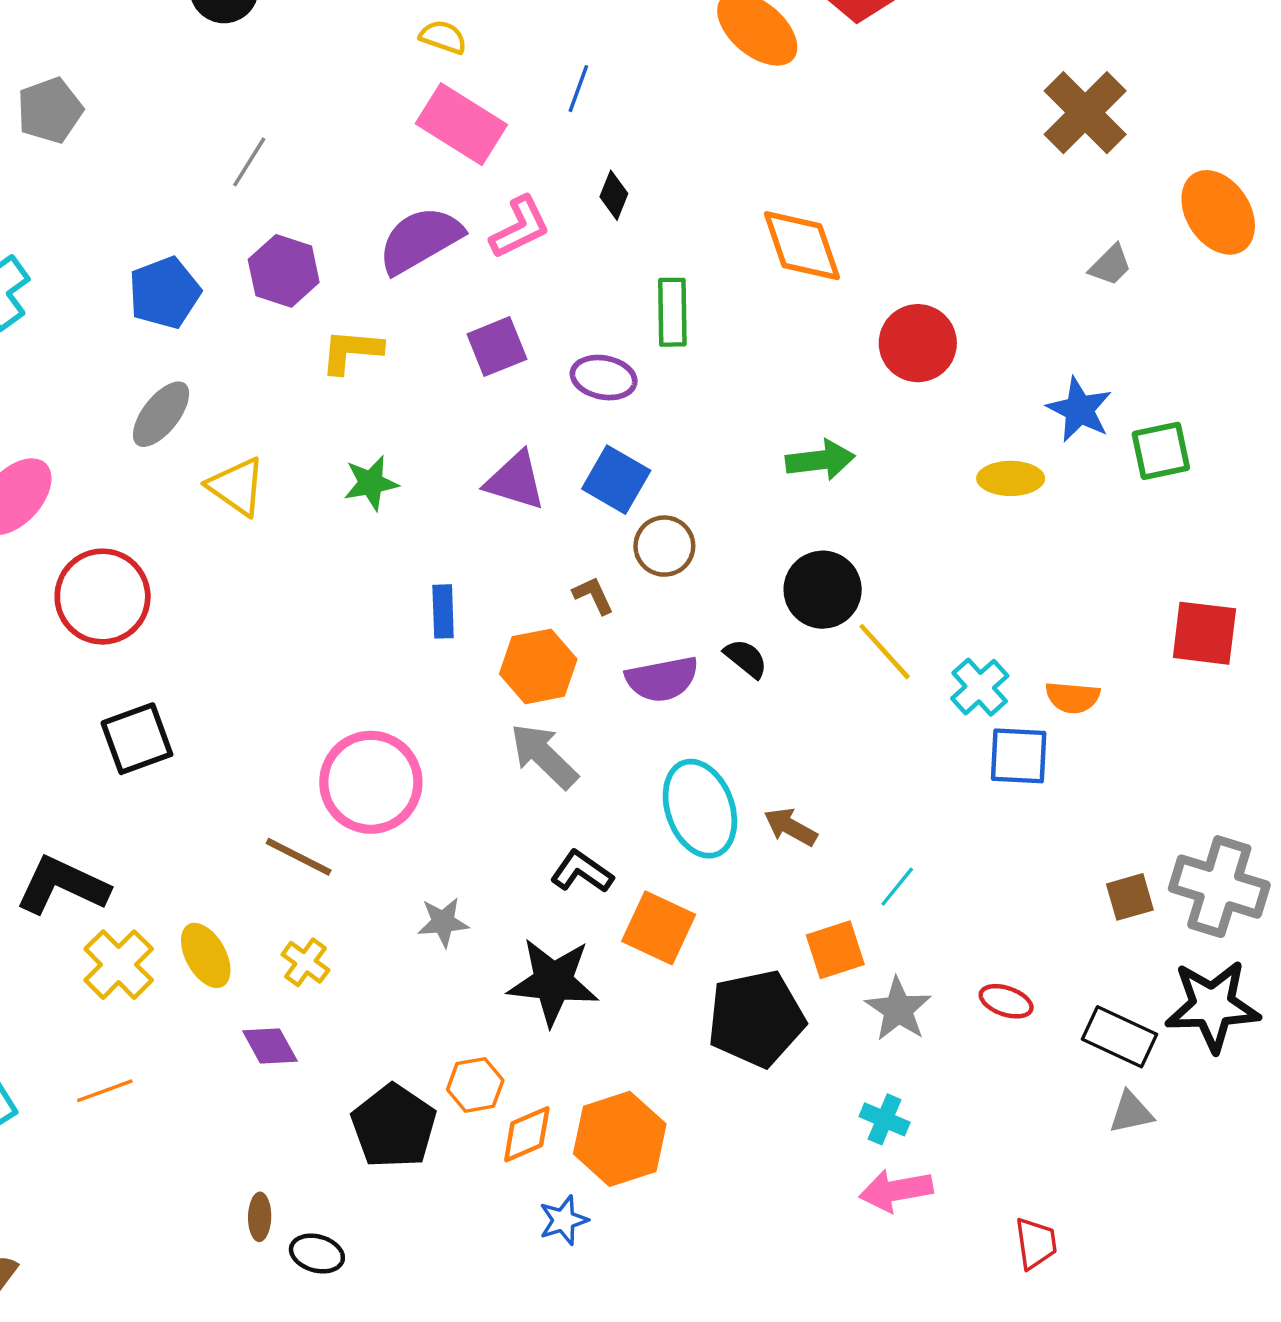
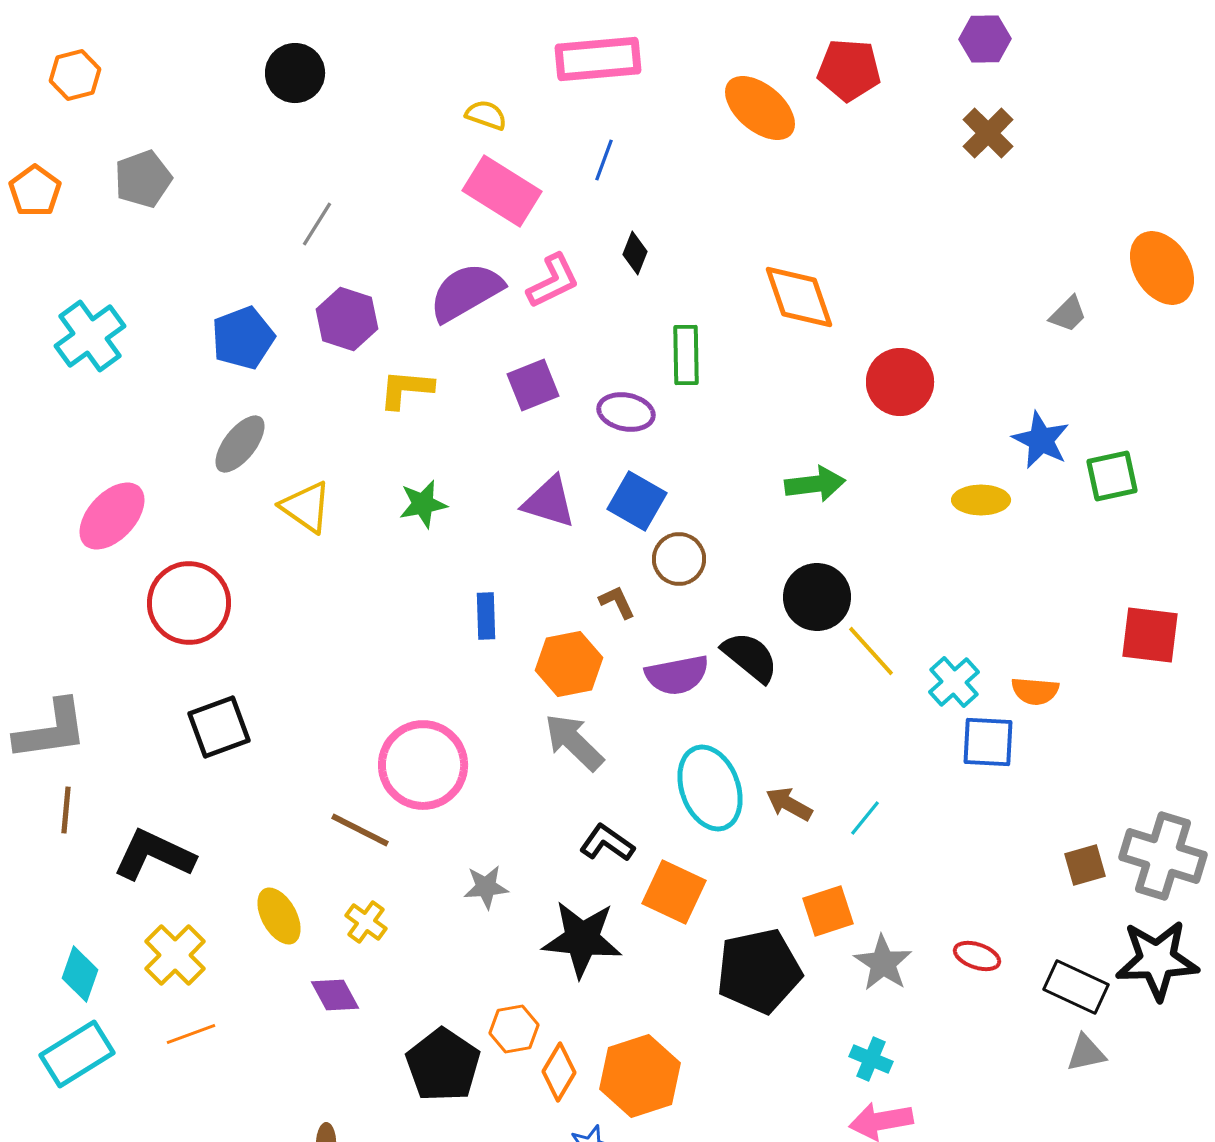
brown cross: (1085, 113) -> (988, 133), moved, size x0.7
black semicircle: (746, 658) -> (750, 657), size x1.5
cyan line: (897, 887) -> (865, 818), moved
yellow cross: (119, 965) -> (175, 955), moved
orange diamond: (527, 1134) -> (559, 1072), turned -36

